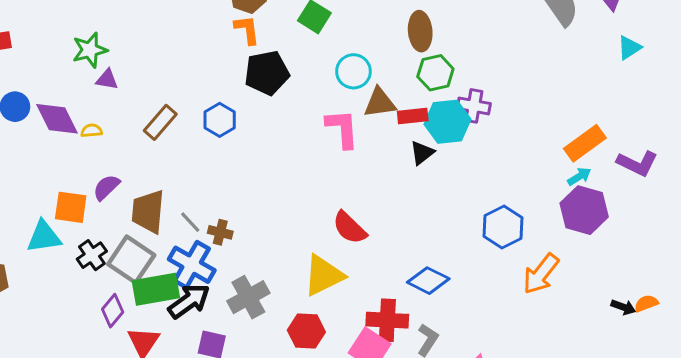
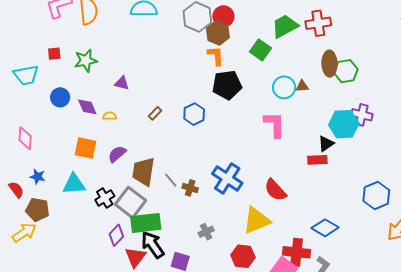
green star: (90, 50) -> (86, 61), moved
green hexagon: (435, 73) -> (346, 71), moved
brown triangle: (380, 103) -> (302, 86), moved, size x0.6
red rectangle: (413, 116) -> (317, 160), moved
purple diamond: (57, 119) -> (87, 107), size x0.7
brown rectangle: (160, 122) -> (155, 113), size x0.6
orange square: (71, 207) -> (85, 148), moved
blue cross: (192, 265) -> (227, 178), moved
gray cross: (248, 297) -> (206, 232), size x0.6
black arrow: (189, 301) -> (153, 245), moved, turned -92

